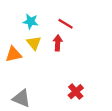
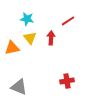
red line: (66, 24) -> (68, 21), moved, turned -64
red cross: (76, 92) -> (67, 81), turned 32

